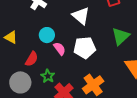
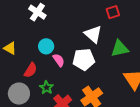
white triangle: (81, 16) -> (93, 34), moved
green triangle: (121, 36) -> (120, 49), turned 30

